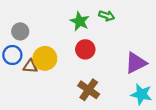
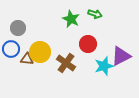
red circle: (85, 49) -> (88, 44), moved
brown cross: (89, 90) -> (66, 63), moved
cyan star: (141, 94) -> (104, 66), moved, turned -30

